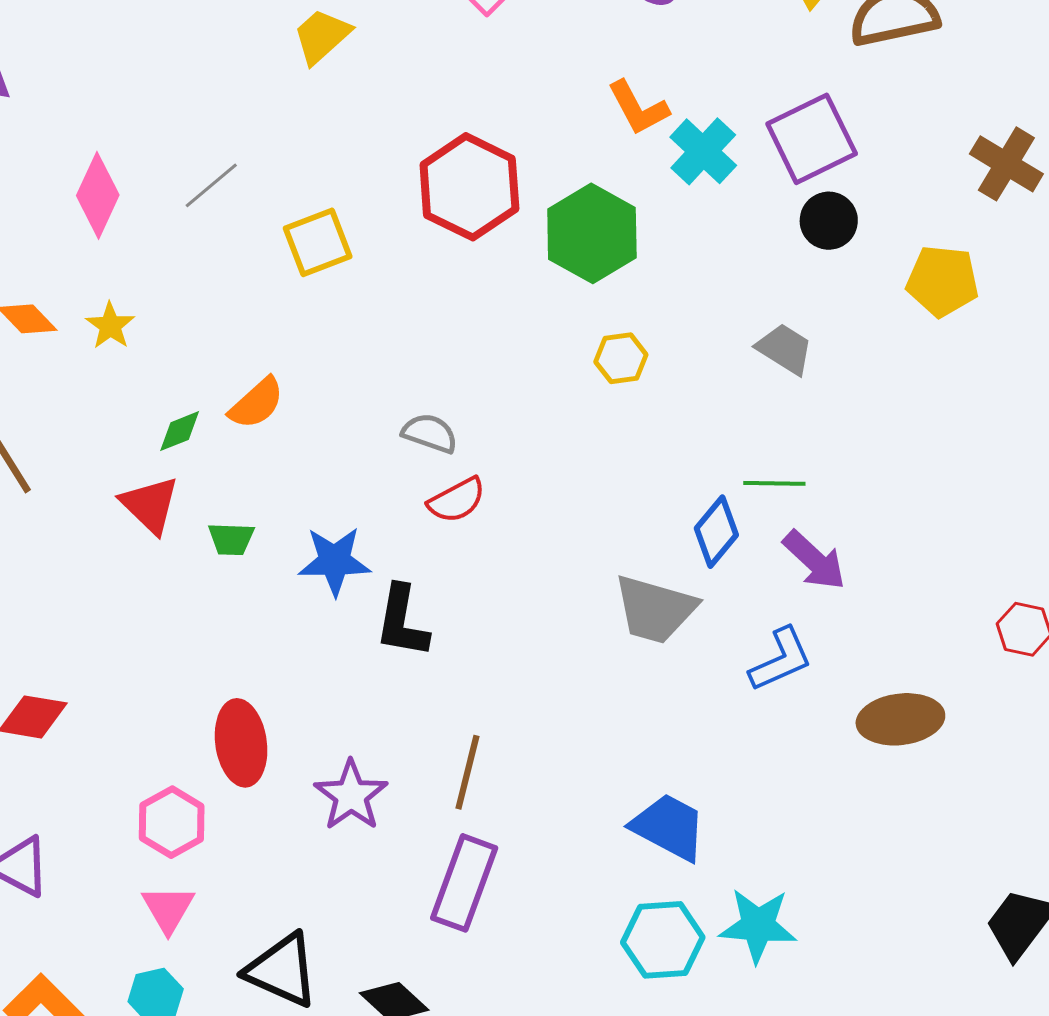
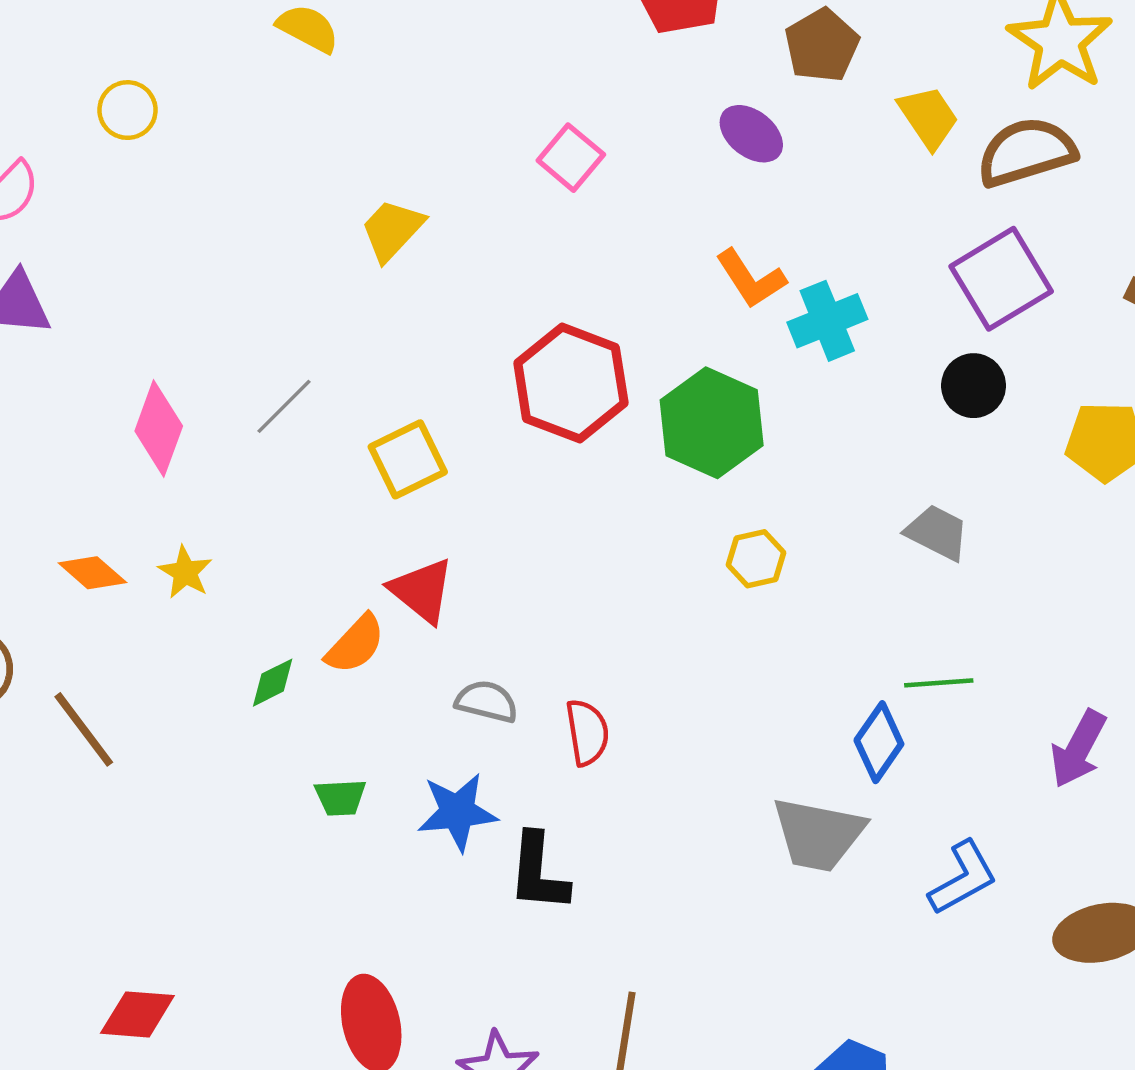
purple square: (812, 139) -> (1001, 279), moved
cyan cross: (703, 151) -> (827, 321), turned 30
gray semicircle: (430, 433) -> (487, 701), moved
red semicircle: (457, 500) -> (587, 732), turned -66
red triangle: (150, 505) -> (422, 591), moved
purple arrow: (814, 560) -> (1078, 749), moved, turned 80

